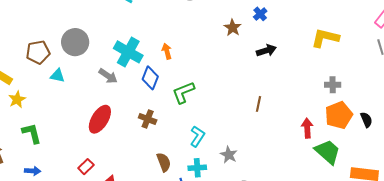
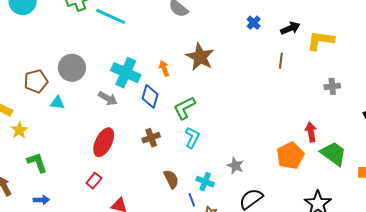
brown star: (233, 28) -> (200, 57), moved, size x1.6
black arrow: (266, 50) -> (290, 28), moved
brown line: (259, 104) -> (281, 61), moved
orange pentagon: (339, 115) -> (290, 156), moved
brown cross: (148, 119) -> (151, 138), turned -36
cyan L-shape: (197, 136) -> (192, 138), moved
red rectangle: (86, 167) -> (94, 181), moved
cyan cross: (197, 168) -> (205, 182), turned 30

